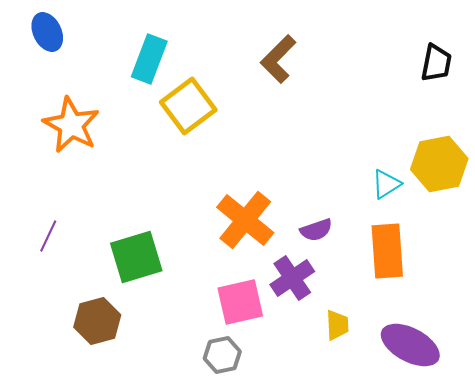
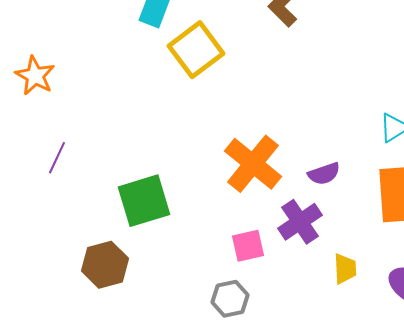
orange star: (71, 125) -> (35, 76), moved, size x0.7
purple line: (48, 236) -> (57, 158), moved
pink square: (240, 302) -> (248, 246), size x0.7

